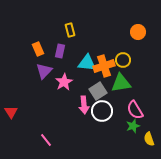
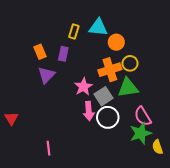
yellow rectangle: (70, 30) -> (74, 32), turned 32
orange circle: (138, 32) -> (116, 42), moved
cyan triangle: (87, 63) -> (98, 27), moved
pink star: (64, 82) -> (83, 87), moved
green star: (133, 126) -> (141, 133), size x1.5
pink line: (46, 140) -> (48, 148), turned 32

